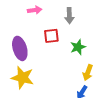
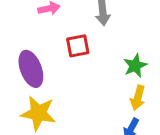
green star: (78, 47) -> (135, 66), moved

